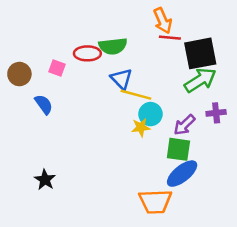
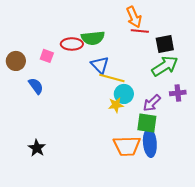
black square: (200, 53) -> (165, 44), size x0.7
blue ellipse: (182, 174) -> (150, 143), turned -56
orange trapezoid: (155, 201) -> (127, 146), moved

